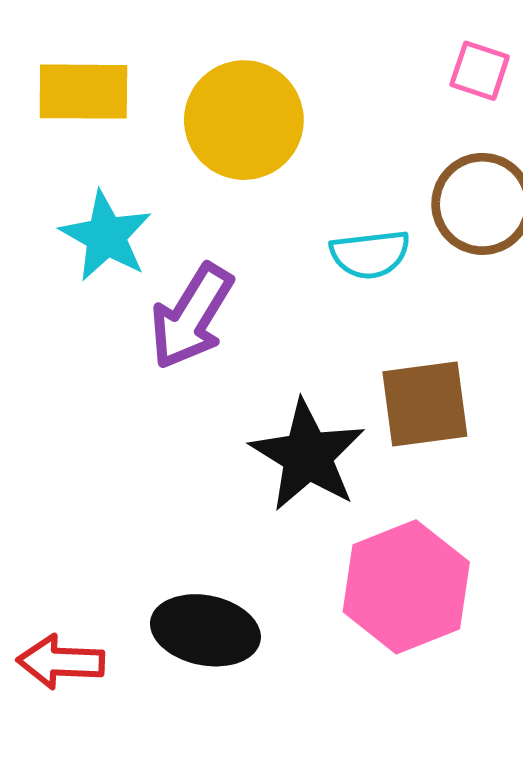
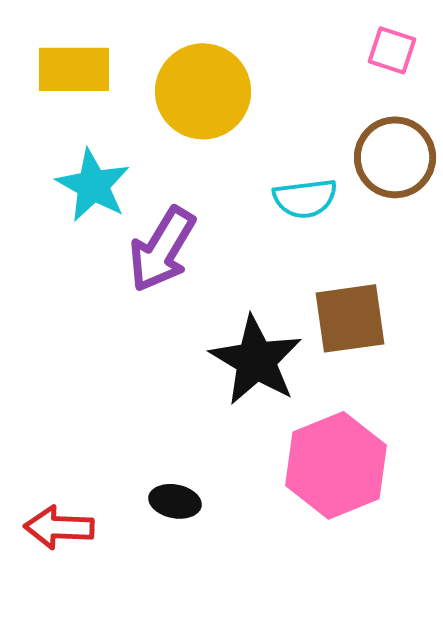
black ellipse: (205, 630) -> (175, 501), size x0.6

